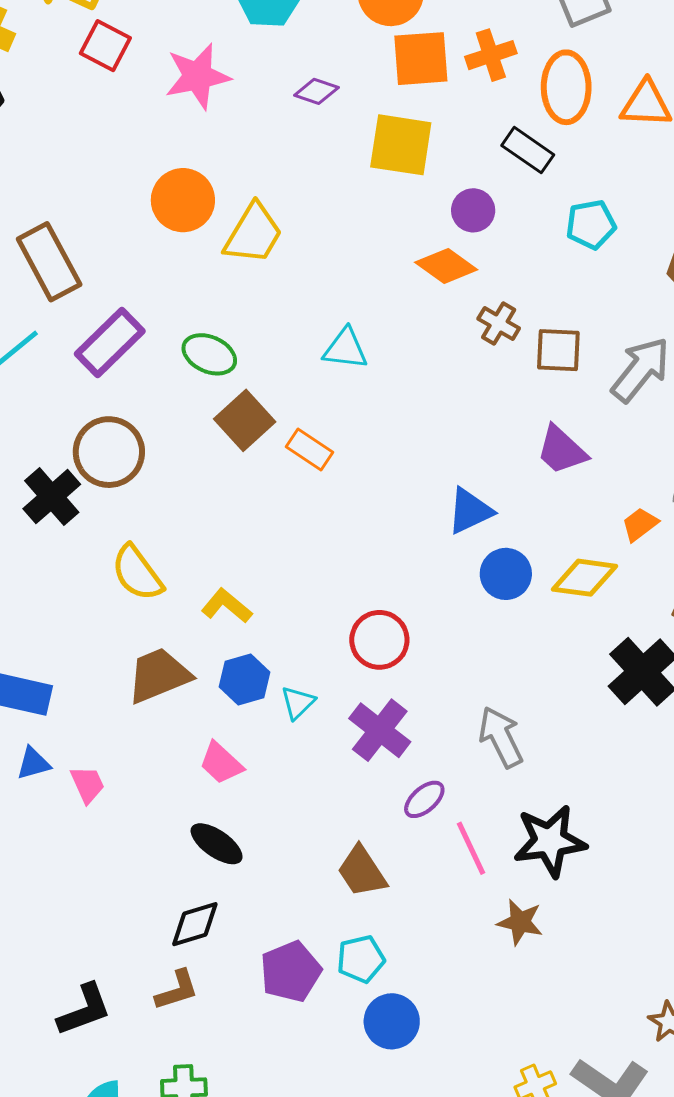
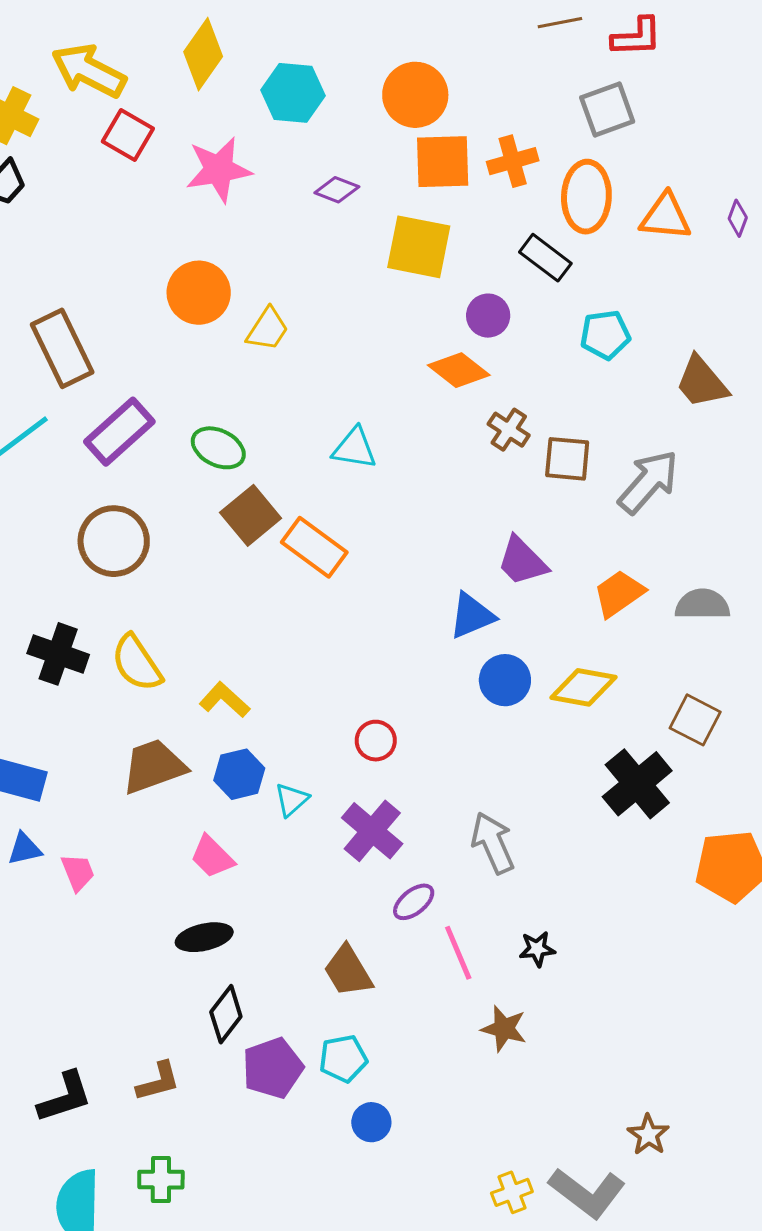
yellow trapezoid: (253, 234) -> (268, 329), size x0.7
orange rectangle: (310, 450) -> (314, 547), size x1.4
purple trapezoid: (562, 450) -> (522, 561), moved
black cross: (52, 497) -> (58, 654), moved, turned -32
orange trapezoid: (640, 524) -> (619, 593), moved, size x1.4
red circle: (379, 640) -> (376, 741), size x0.7
black star: (550, 841) -> (537, 949), size x0.5
black ellipse: (217, 844) -> (204, 937), turned -50
black diamond: (195, 924) -> (226, 1014), moved, turned -38
blue circle: (392, 1021) -> (371, 1122), size x0.7

